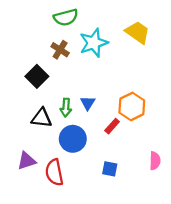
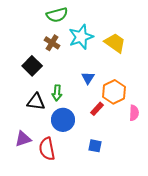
yellow trapezoid: (138, 32) -> (115, 43), moved
blue triangle: (88, 103) -> (88, 78), moved
pink semicircle: (155, 161) -> (134, 113), moved

